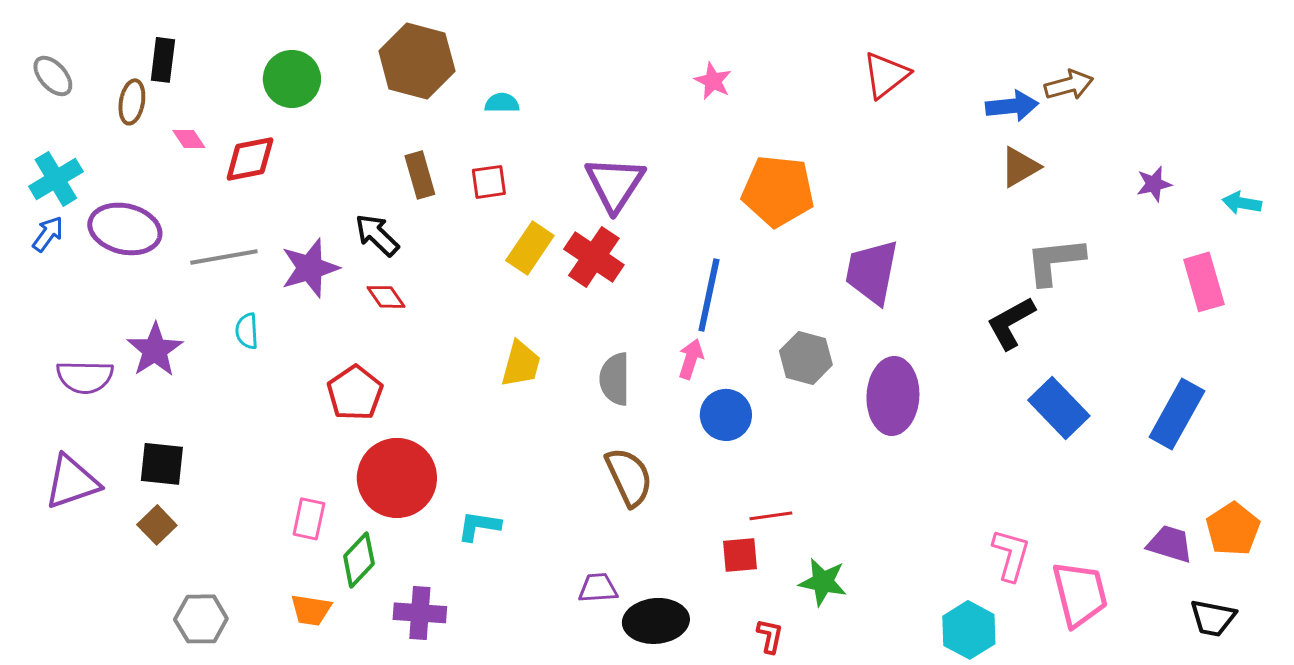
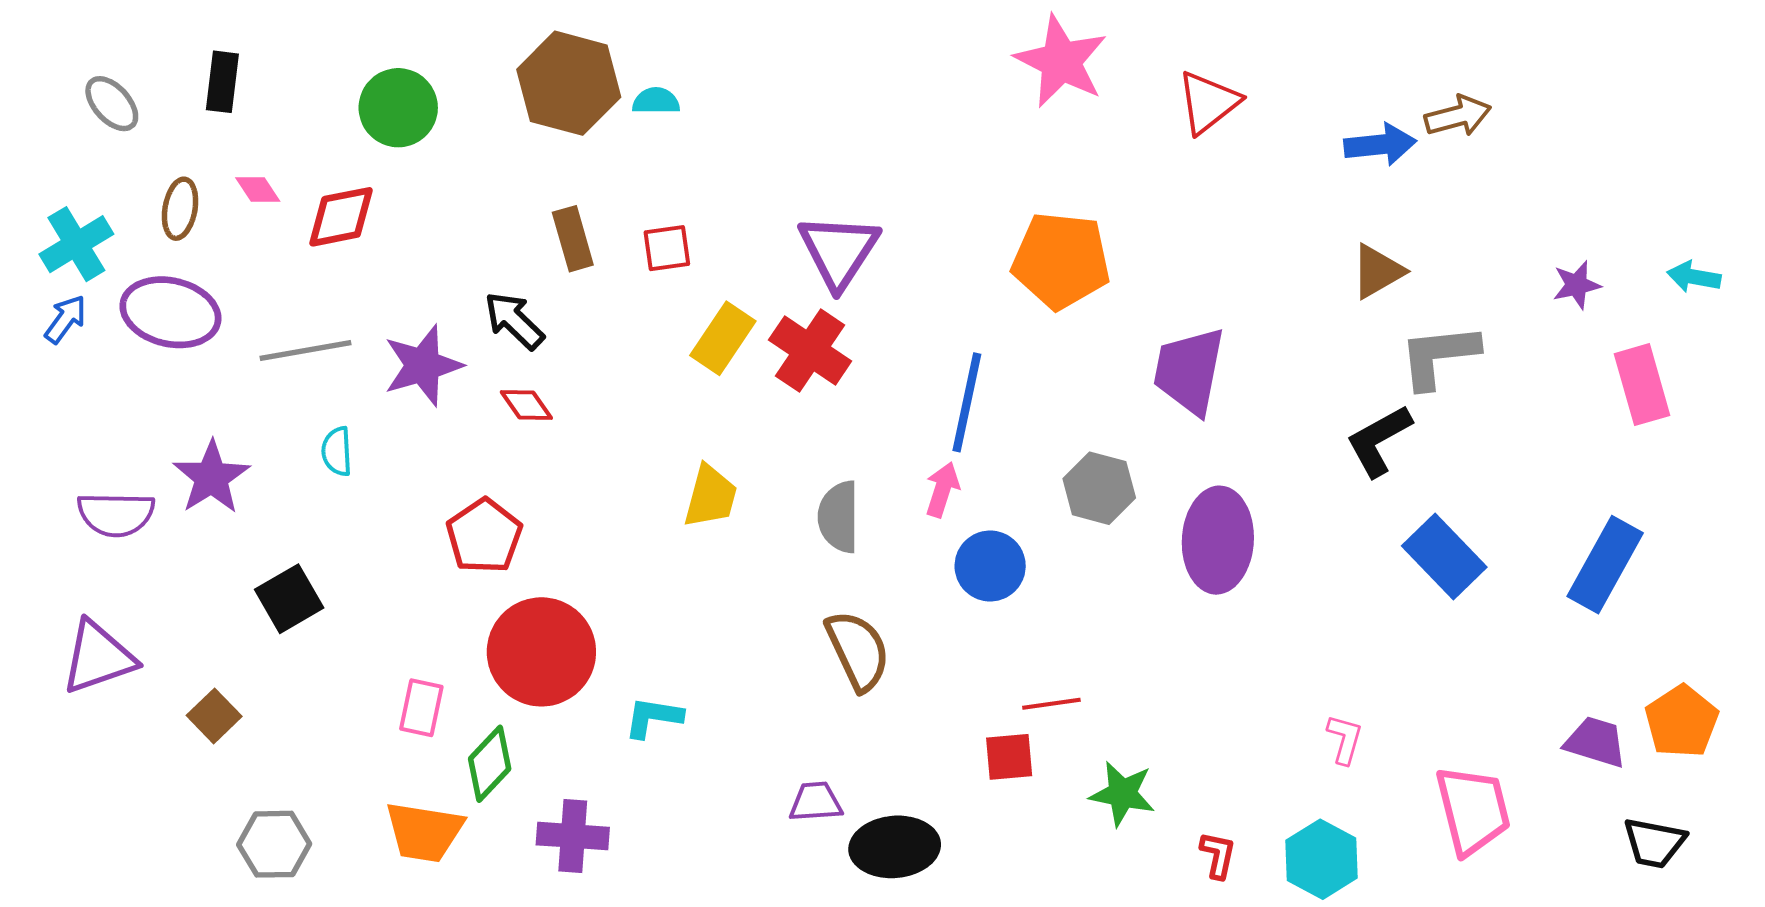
gray ellipse: (53, 76) -> (112, 104), moved
pink star: (713, 81) -> (1061, 61), moved, size x1.8
brown ellipse: (132, 102) -> (180, 209), moved
cyan semicircle: (502, 103) -> (656, 101), moved
brown triangle: (1020, 167) -> (1377, 271), moved
purple star: (1154, 184) -> (1577, 285), moved
black square: (162, 464) -> (289, 599), moved, turned -36
pink L-shape: (1011, 555) -> (1345, 739), moved, size x0.7
orange trapezoid: (311, 610) -> (424, 832), size x1.4
red L-shape: (770, 636) -> (1218, 855), moved

